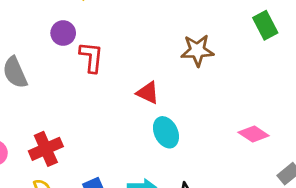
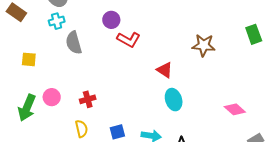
red L-shape: (91, 57) -> (129, 40), turned 105
red cross: (46, 149) -> (88, 99), size x0.7

